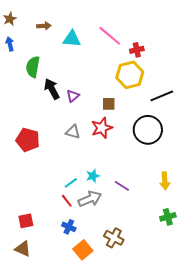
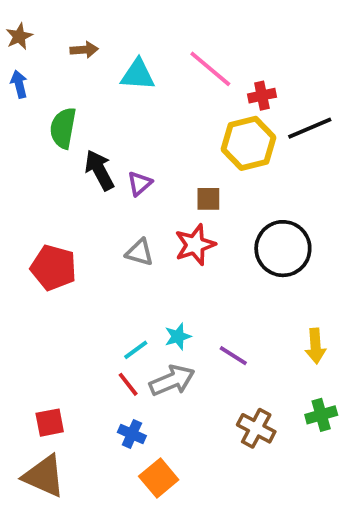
black line: (162, 96) -> (310, 128), moved
brown cross: (114, 238) -> (256, 428), moved
brown triangle: (23, 249) -> (44, 476), size x1.4

